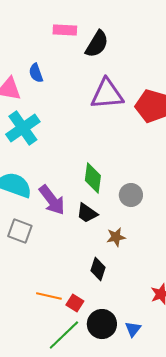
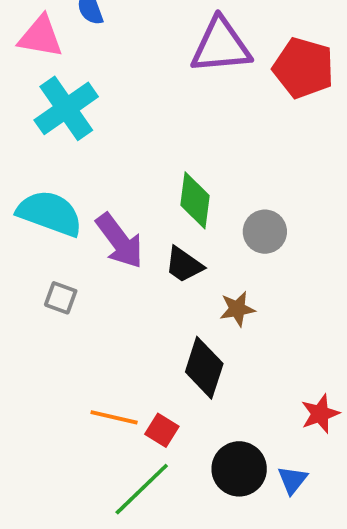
gray square: (20, 231) -> (61, 298), size x0.7
black diamond: (98, 269) -> (204, 368), size x1.4
black circle: (102, 324) -> (239, 469), moved
blue triangle: (133, 329) -> (292, 480), moved

